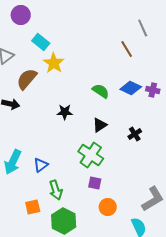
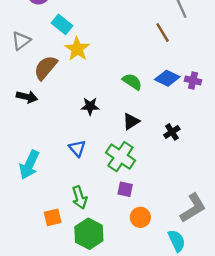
blue triangle: (41, 165) -> (77, 148), moved, turned -35

